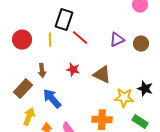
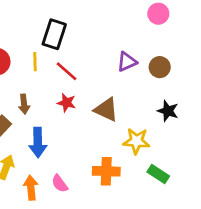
red line: (80, 38) -> (67, 71), moved
black star: (145, 89) -> (168, 111), moved
blue arrow: (52, 99) -> (38, 142), turned -140

